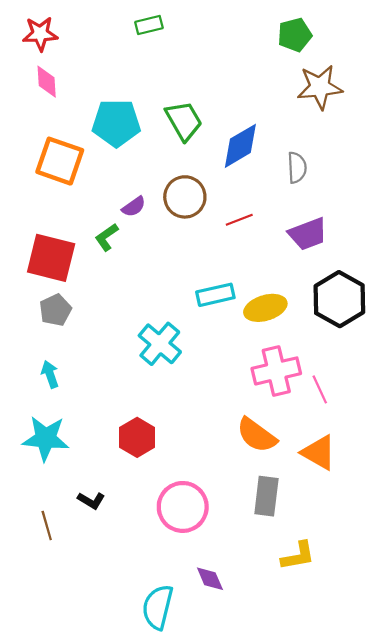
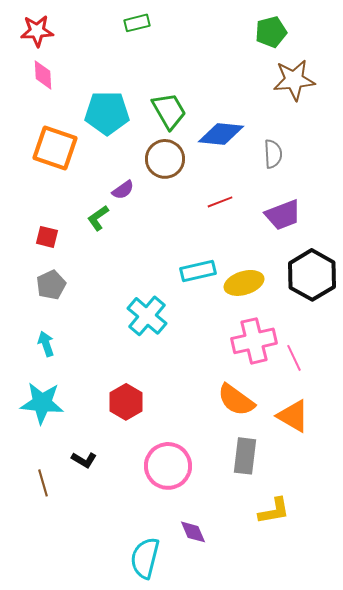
blue diamond: (240, 146) -> (221, 134), turned 36
brown circle: (185, 197) -> (165, 159), moved
red square: (51, 258) -> (47, 237), size x0.5

